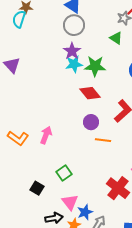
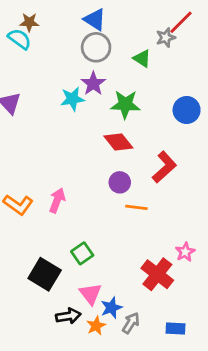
cyan semicircle: (19, 19) -> (20, 39), turned 108
green triangle: (116, 38) -> (142, 58), moved
cyan star: (74, 64) -> (72, 99), moved
black square: (37, 188) -> (45, 274), size x1.6

